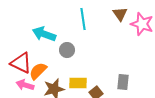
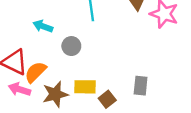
cyan arrow: (44, 34) -> (43, 26), size x0.7

